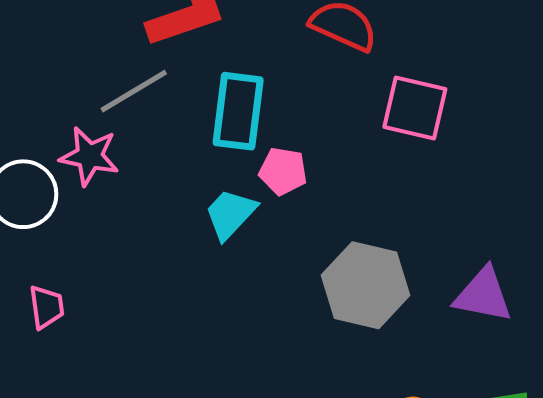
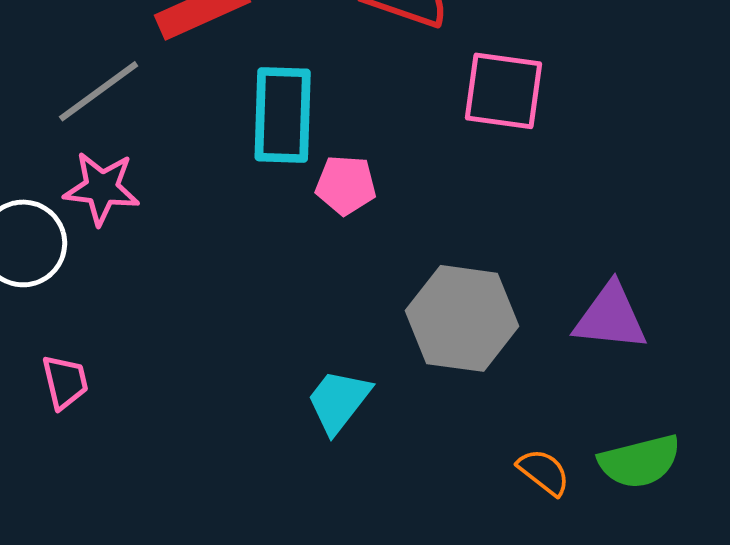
gray line: (134, 91) -> (99, 91), moved
cyan trapezoid: (230, 214) -> (339, 401), moved

